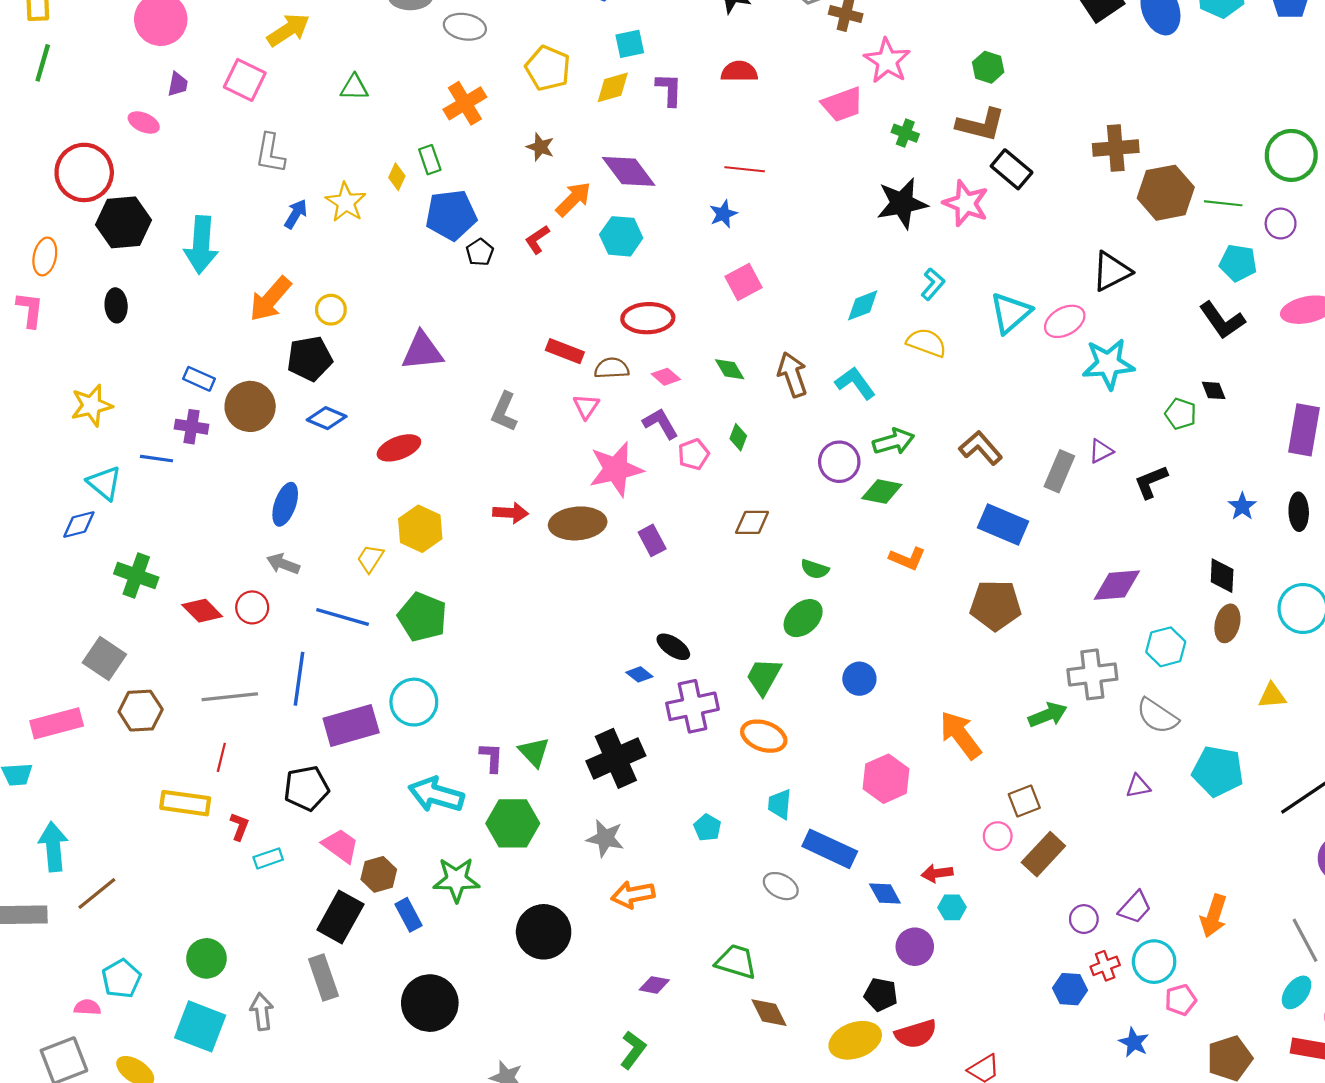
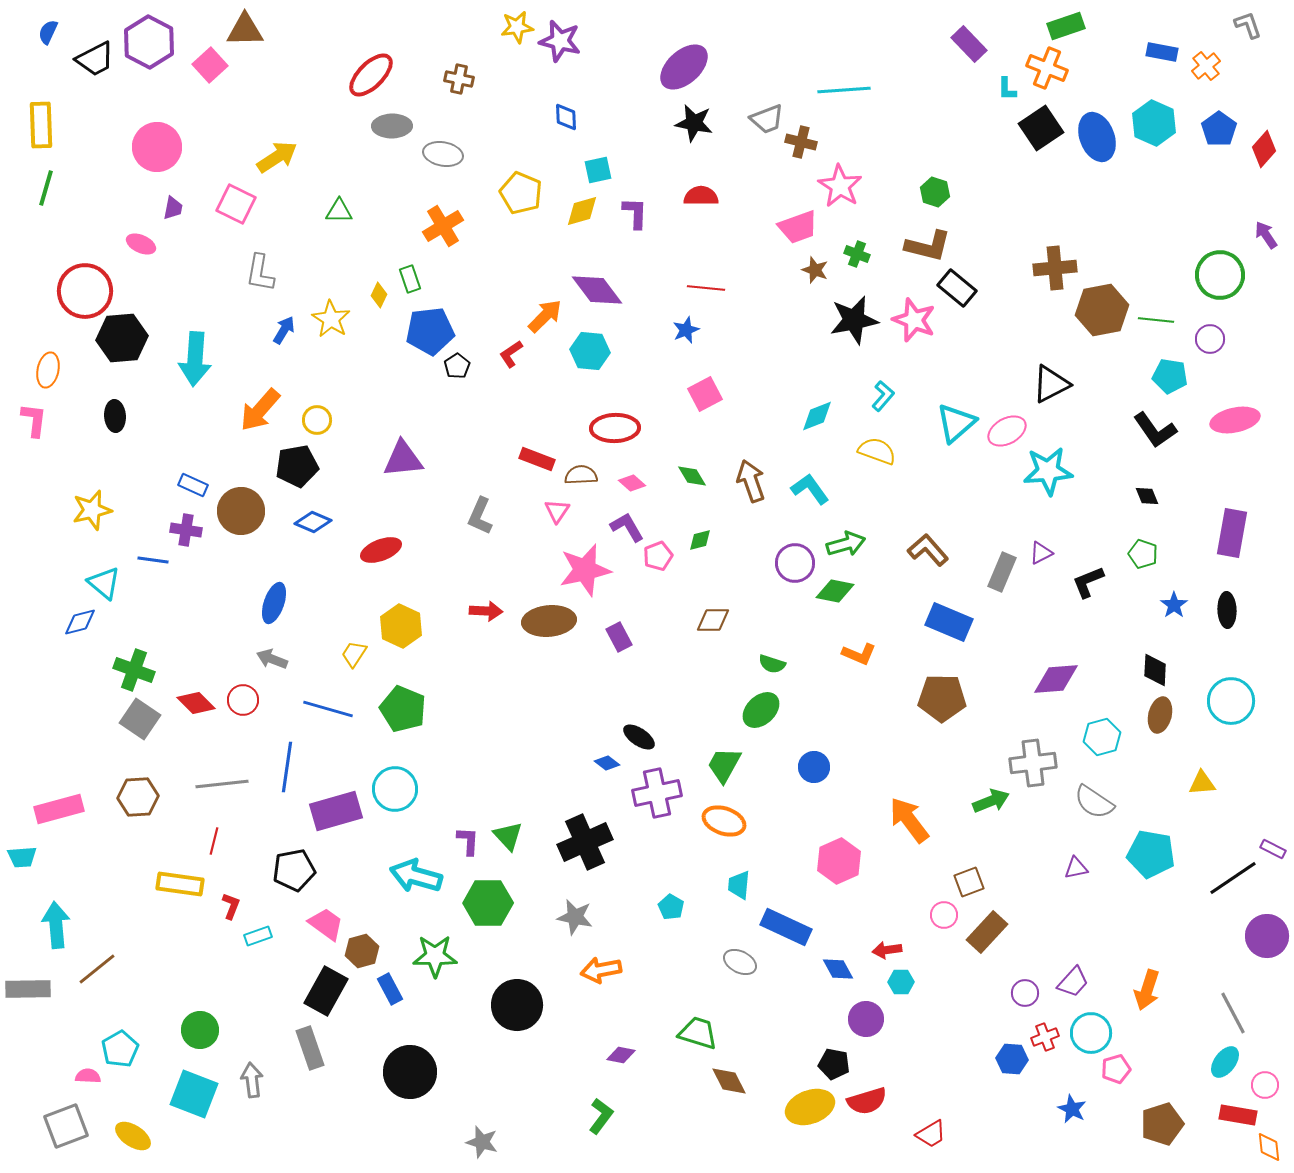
brown star: (540, 147) -> (815, 270), moved
green pentagon: (1181, 414) -> (1143, 554), moved
green diamond: (738, 437) -> (700, 540), turned 55
gray square: (104, 658) -> (140, 719), moved

